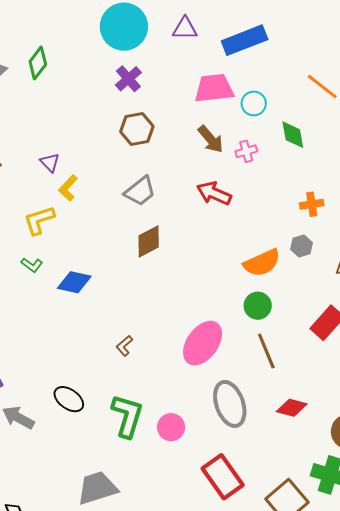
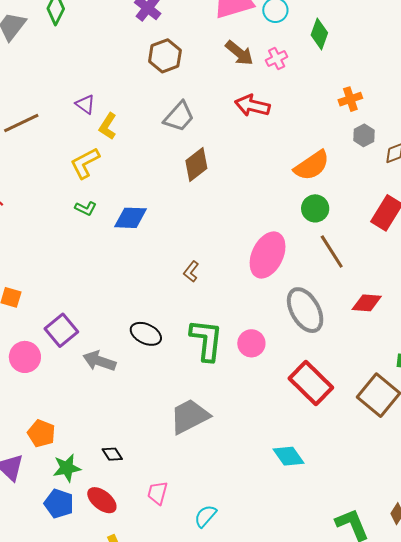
green diamond: (293, 135) -> (319, 34), turned 40
gray hexagon: (301, 246) -> (364, 135), moved

